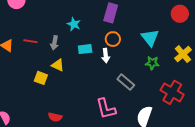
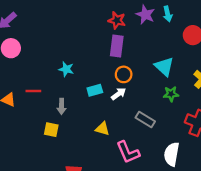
cyan star: (74, 24) -> (66, 69), moved
gray arrow: (54, 43) -> (62, 106), moved
white arrow: (106, 56) -> (119, 94), turned -112
yellow triangle: (58, 65) -> (102, 129), moved

